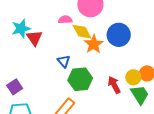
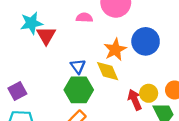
yellow diamond: (82, 32) -> (108, 71), moved
yellow circle: (133, 77) -> (149, 93), moved
green hexagon: (80, 79) -> (79, 90), moved

